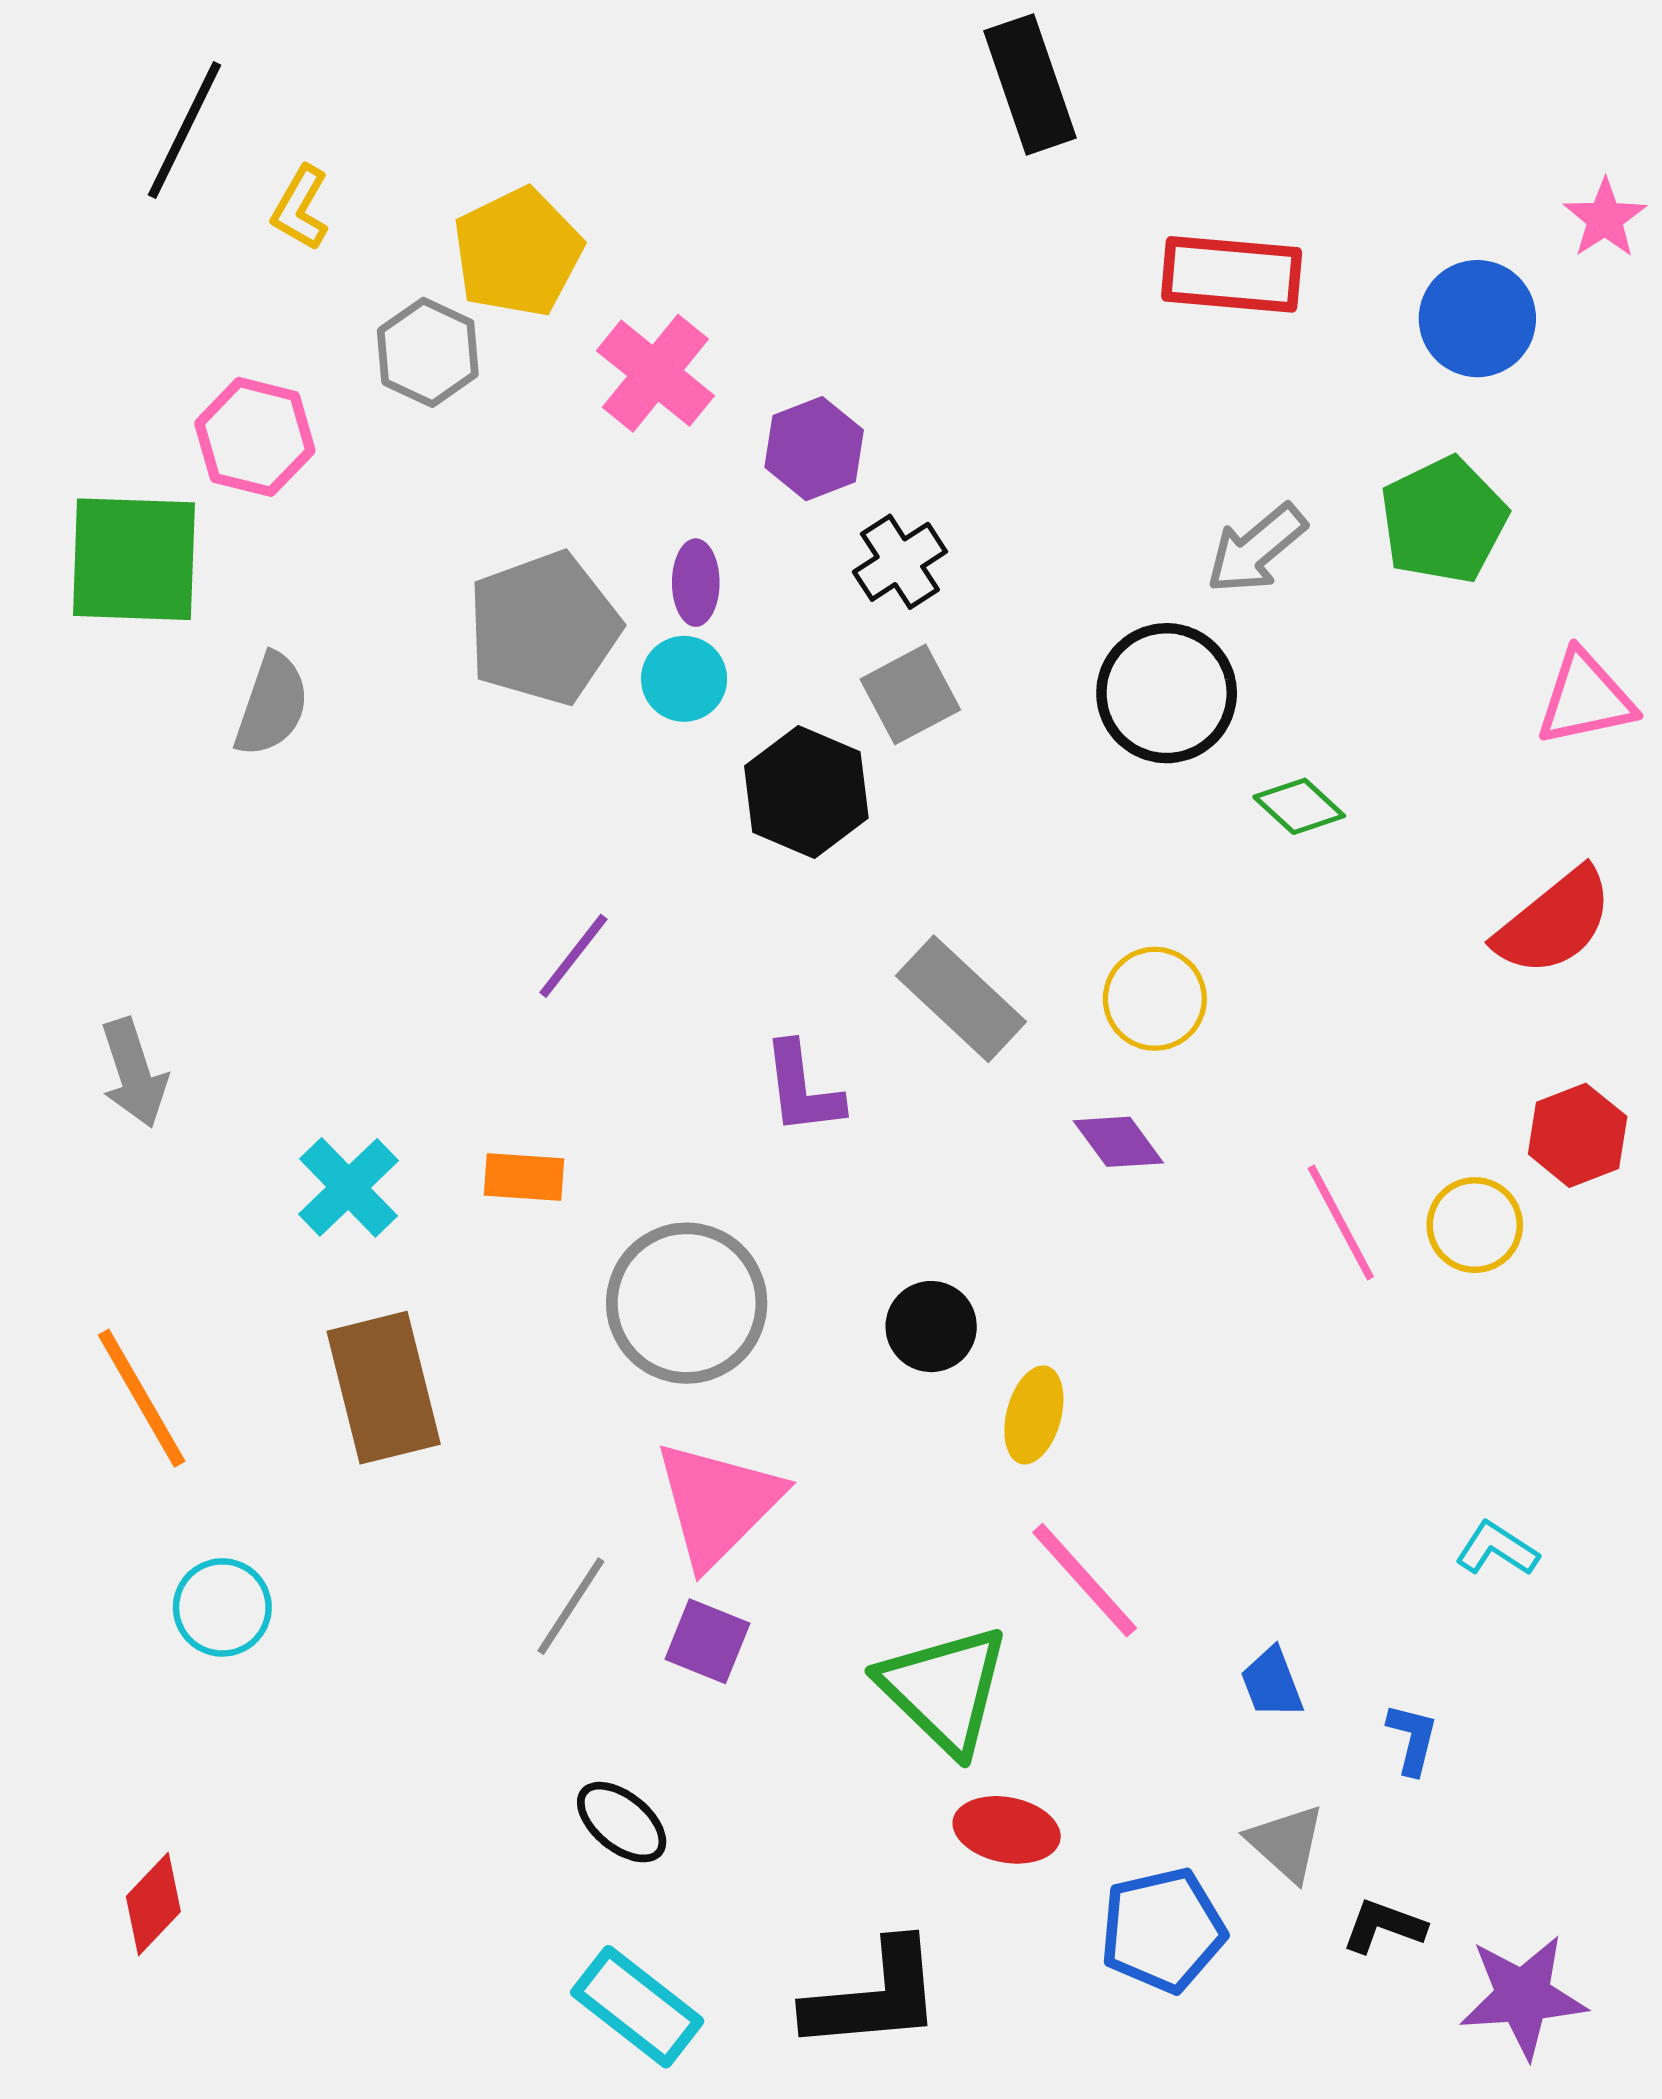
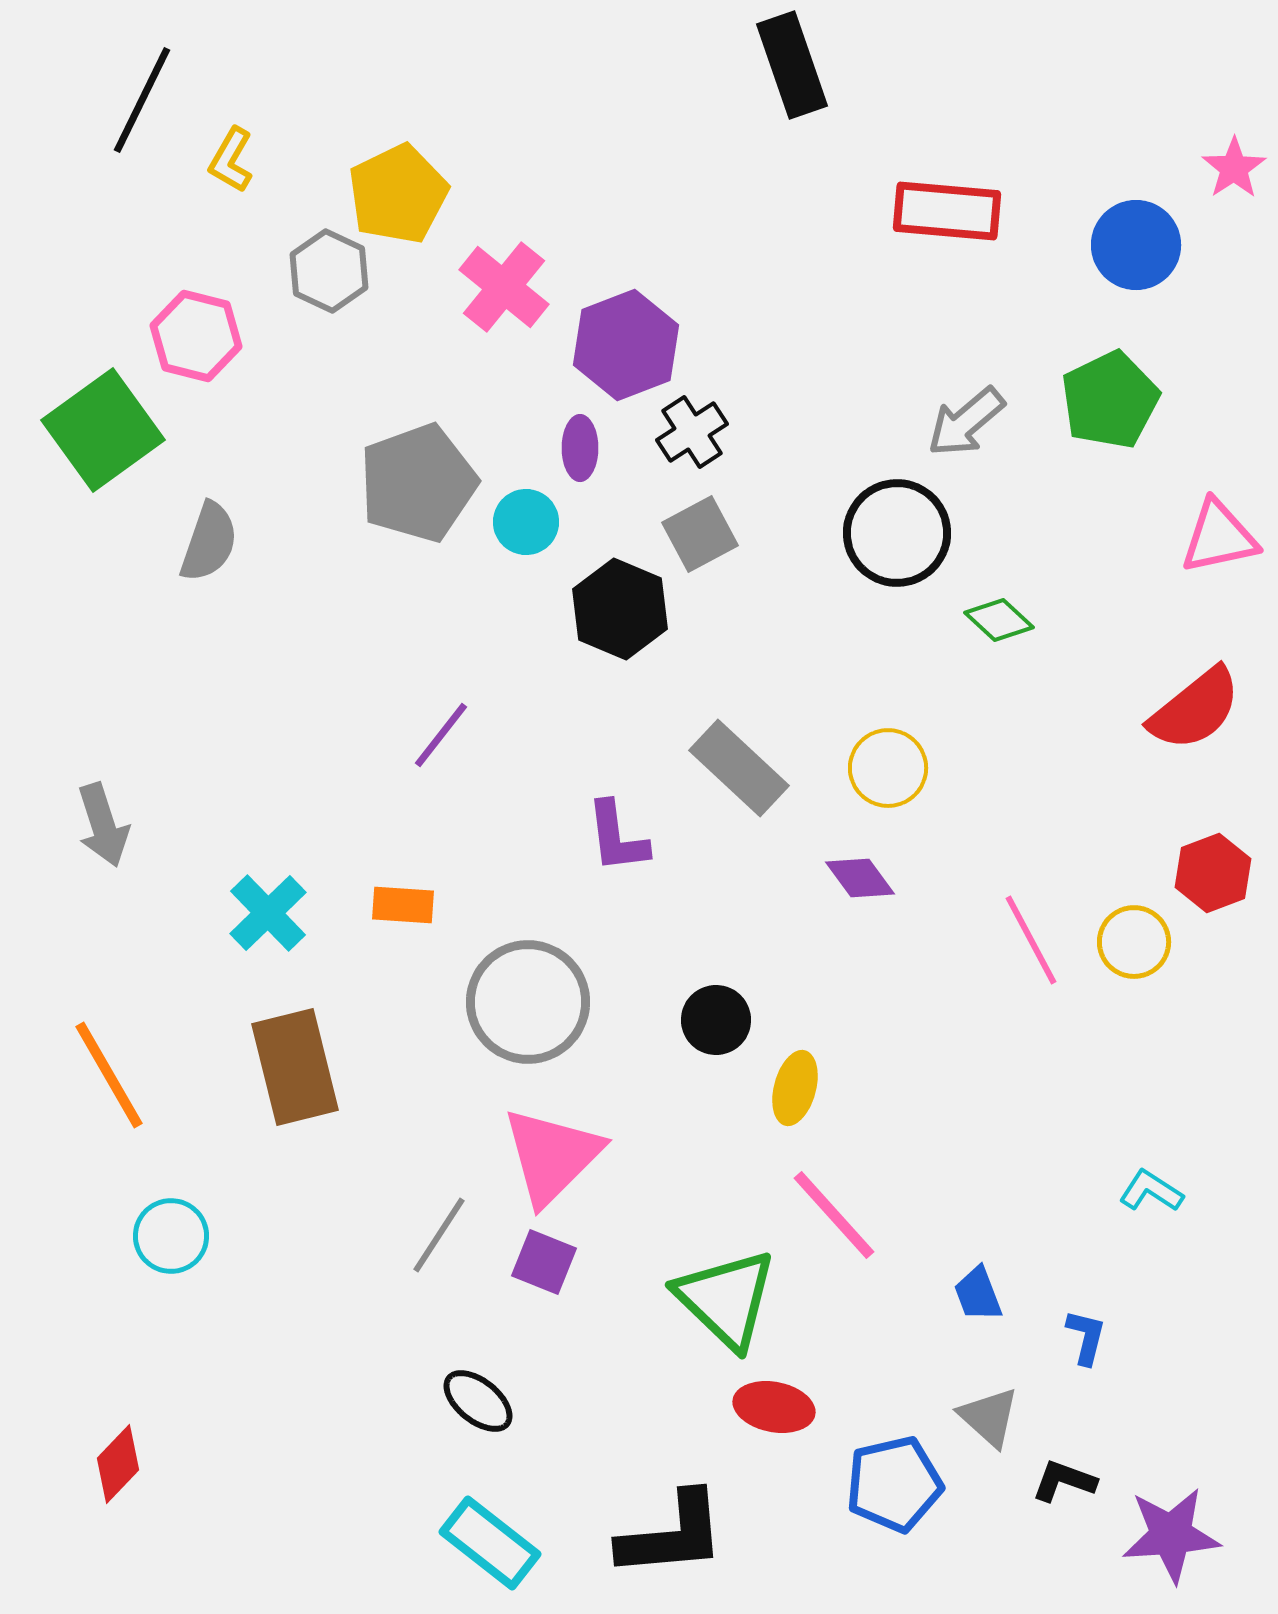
purple hexagon: (814, 449) -> (626, 345), size x1.4
green square: (134, 559) -> (103, 430), turned -38
purple ellipse: (696, 583) -> (580, 448), moved

